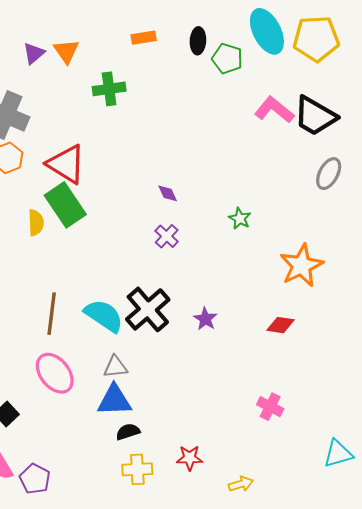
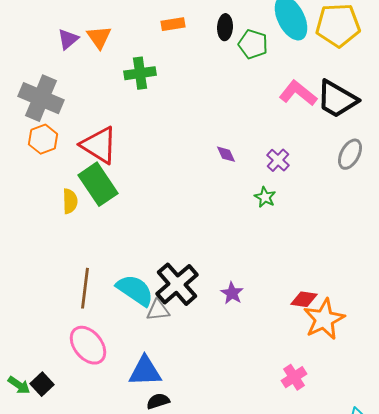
purple diamond: (168, 193) -> (226, 154), moved
purple cross: (167, 236) -> (278, 160), moved
orange star: (301, 266) -> (324, 319), moved
gray triangle: (115, 367) -> (158, 310), moved
pink cross: (270, 407) -> (294, 377), turned 30

